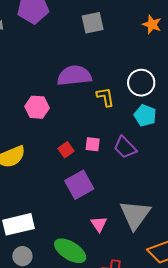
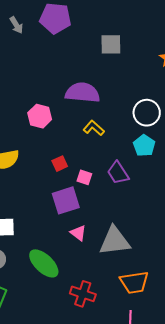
yellow L-shape: (105, 97) -> (94, 128), moved, turned -50
pink square: (93, 144) -> (84, 177), moved
gray triangle: (135, 215) -> (115, 241), turned 36
pink triangle: (99, 224) -> (78, 233), moved, turned -30

